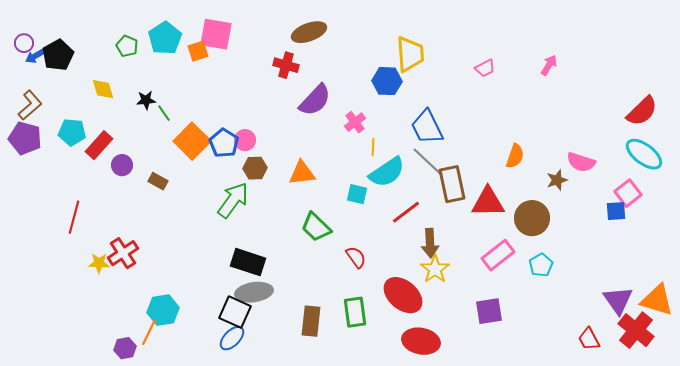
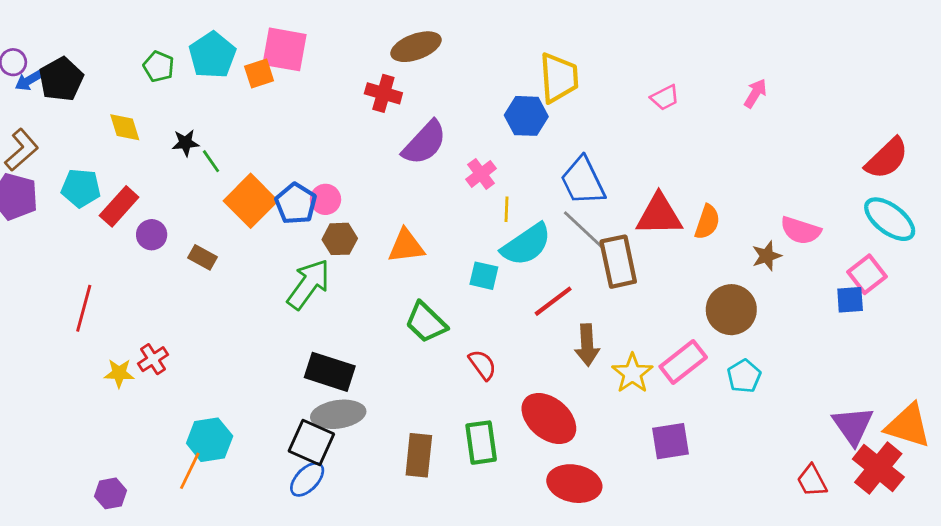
red triangle: (488, 202) -> (659, 215), moved
red cross: (123, 253) -> (153, 359), size x0.7
yellow star: (435, 269) -> (632, 373), moved
purple hexagon: (125, 348) -> (111, 493), moved

